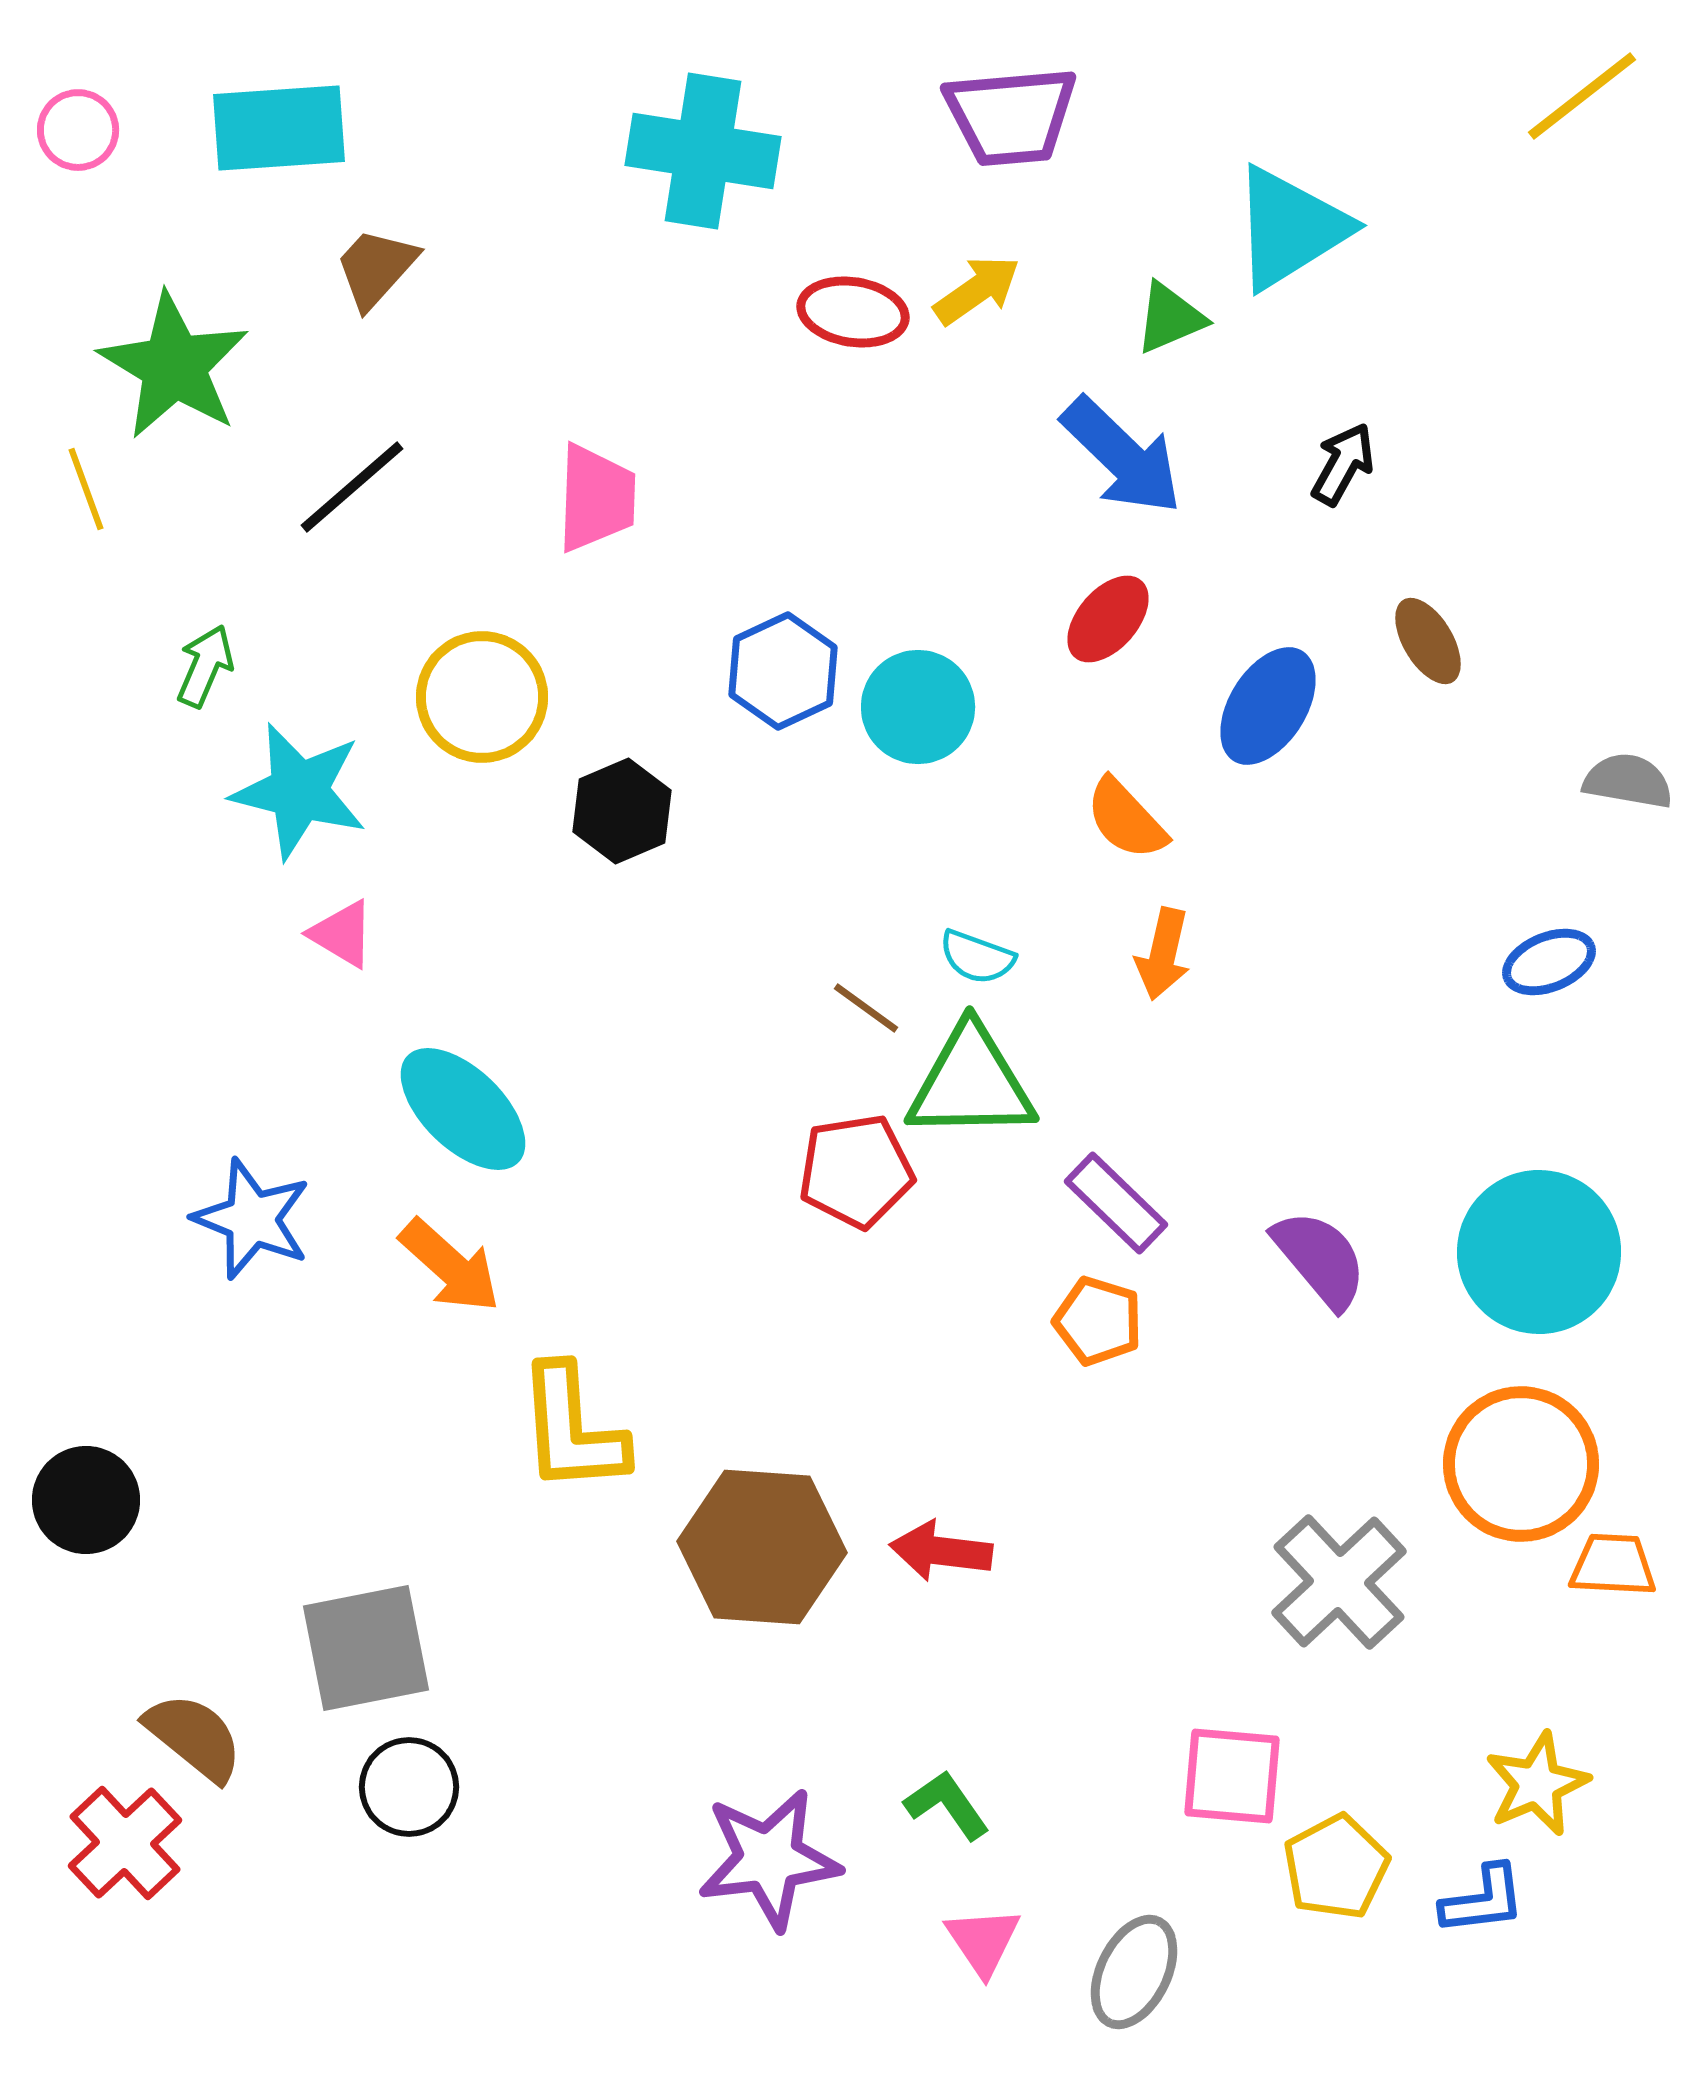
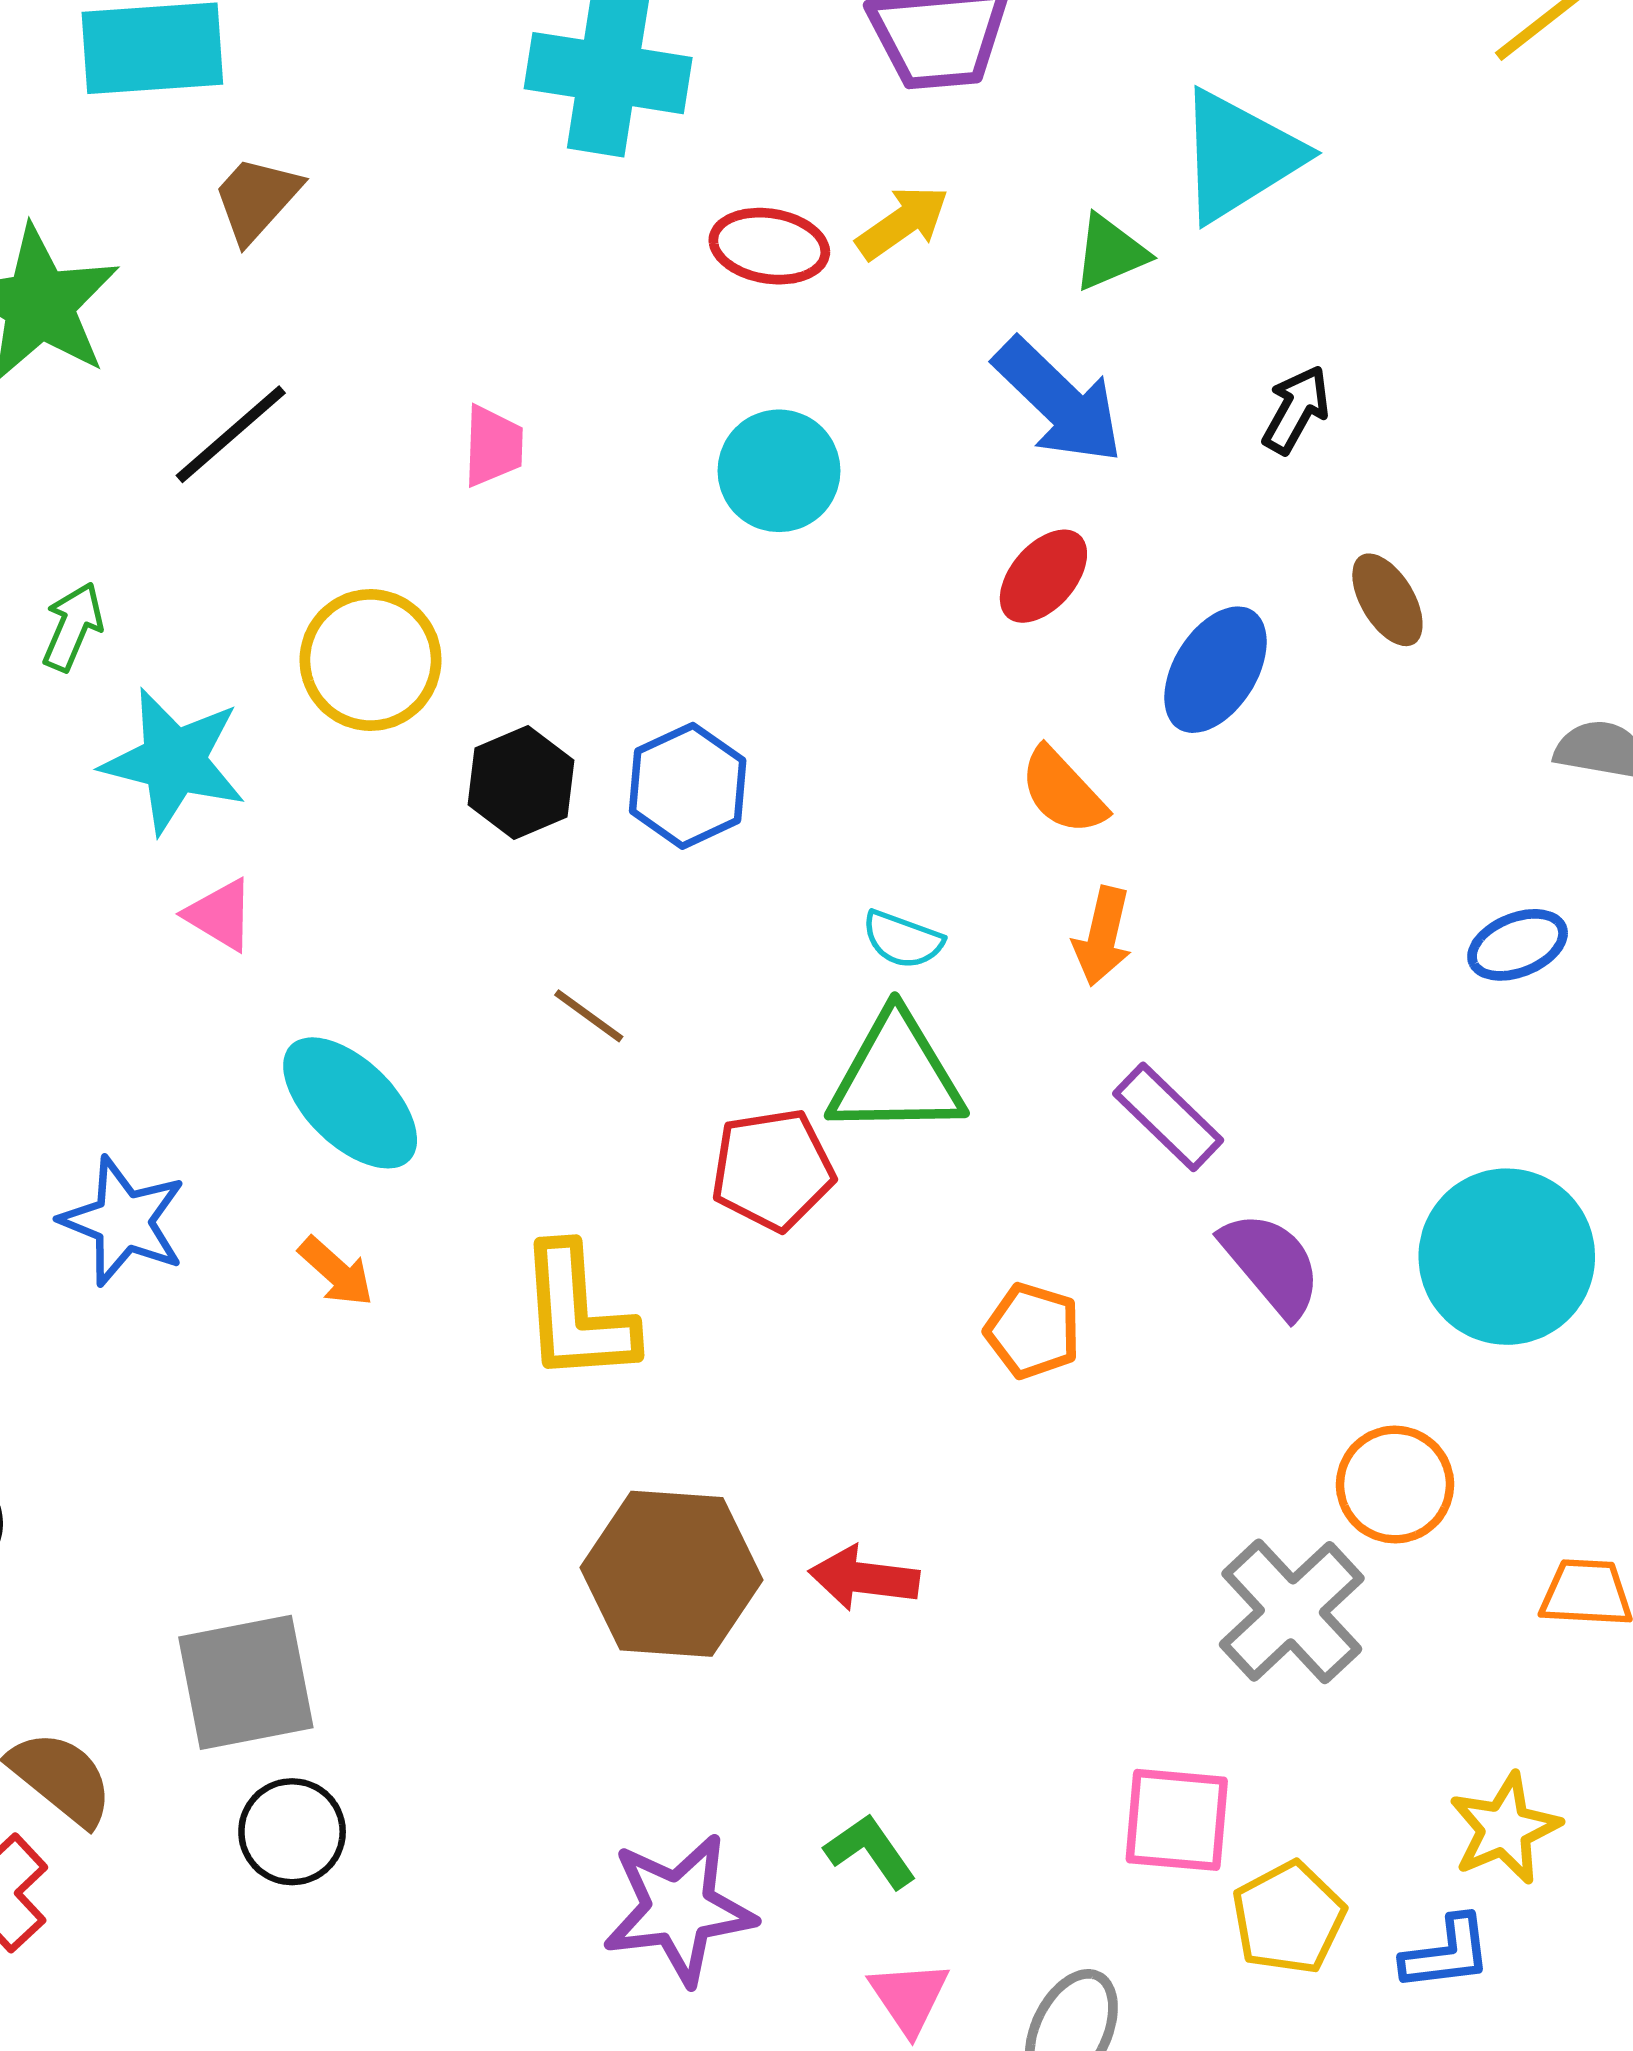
pink trapezoid: (596, 498) -> (493, 446), size x0.7
blue hexagon: (783, 671) -> (688, 786), moved
cyan circle: (918, 707) -> (779, 471), moved
brown line: (866, 1008) -> (589, 1016), moved
purple rectangle: (1116, 1203) -> (1168, 1117), moved
orange arrow: (450, 1266) -> (336, 1272), size x0.7
yellow L-shape: (572, 1429) -> (577, 1314), moved
orange circle: (1521, 1464) -> (1395, 1485), moved, size x0.7

